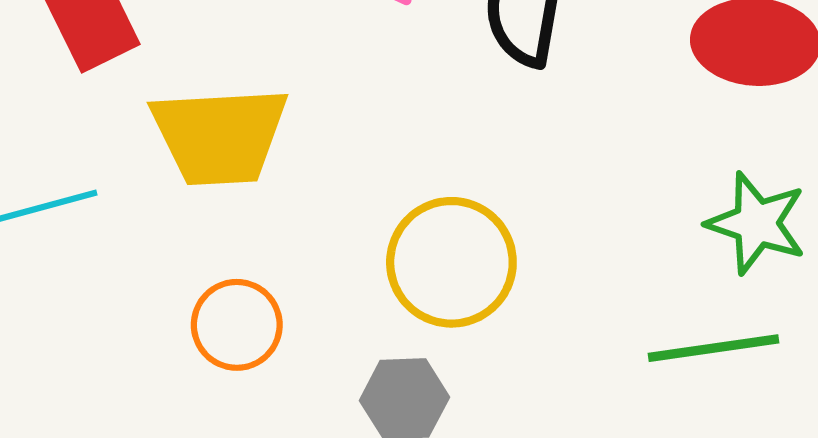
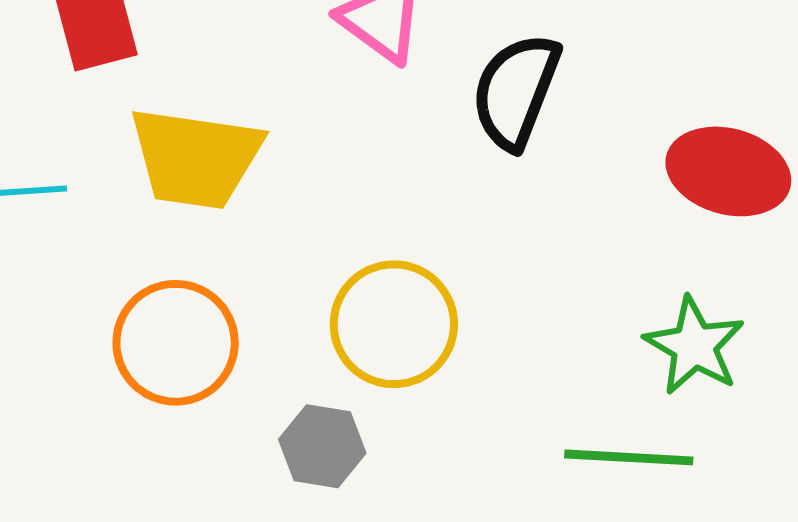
orange circle: (237, 325) -> (176, 343), size x1.4

